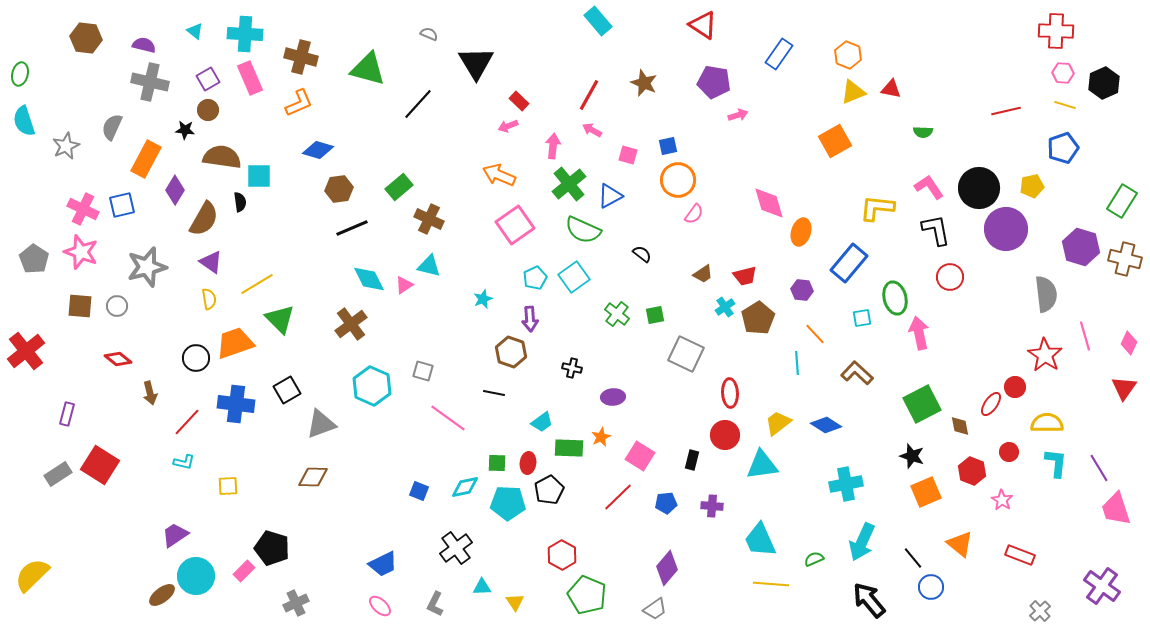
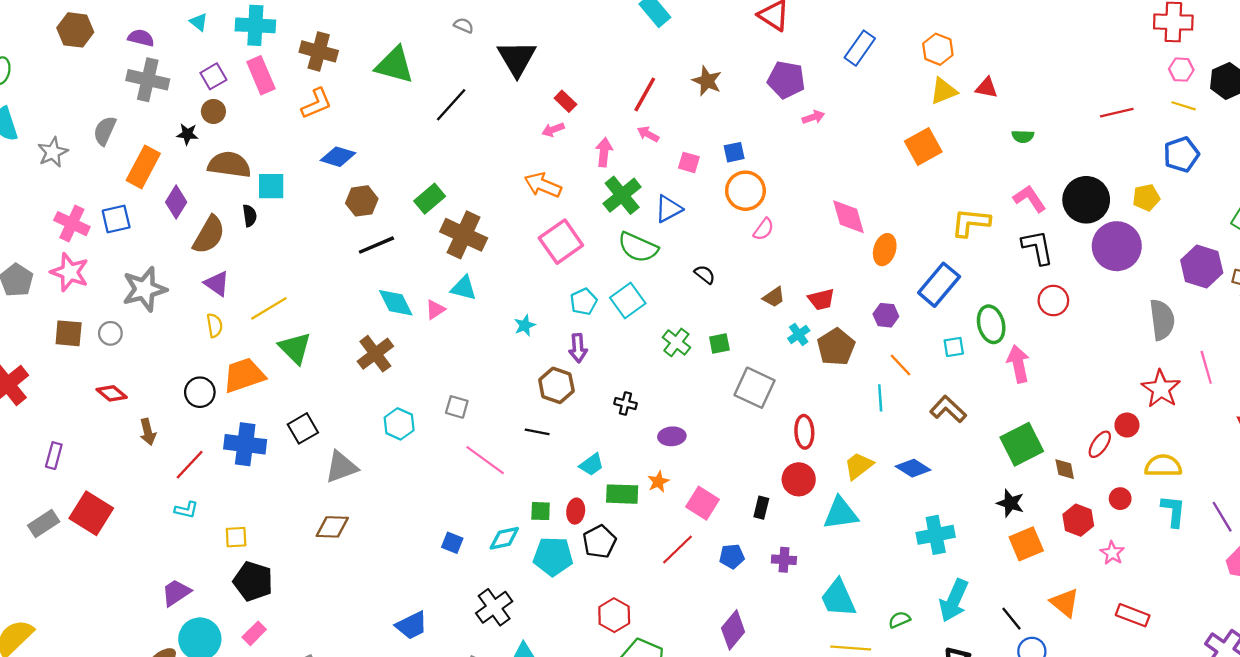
brown cross: (429, 219) -> (464, 235), size x1.4
cyan hexagon: (372, 386) -> (399, 424), size x0.7
black pentagon: (272, 548) -> (253, 581), moved

